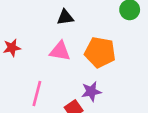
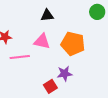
pink line: (37, 93) -> (20, 57), moved, turned 66

